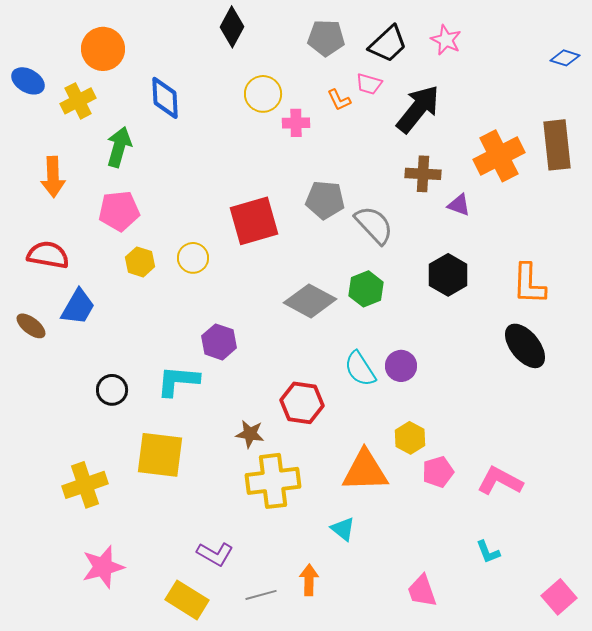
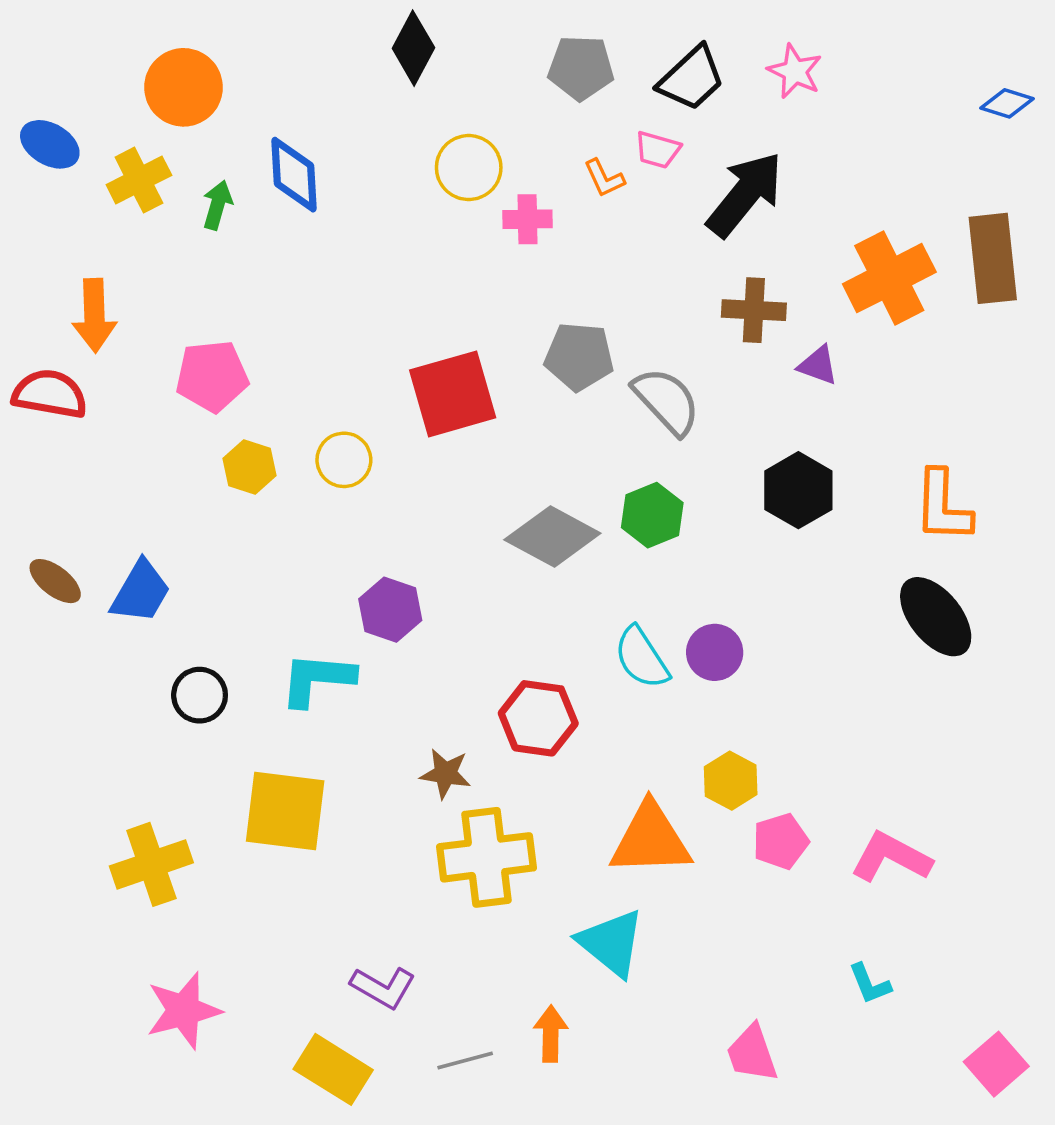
green arrow: (119, 147) -> (217, 205), moved, size x0.7
red semicircle: (48, 255) -> (50, 394), moved
blue trapezoid: (78, 307) -> (141, 592), moved
cyan triangle: (343, 529) -> (611, 943), size x1.6

